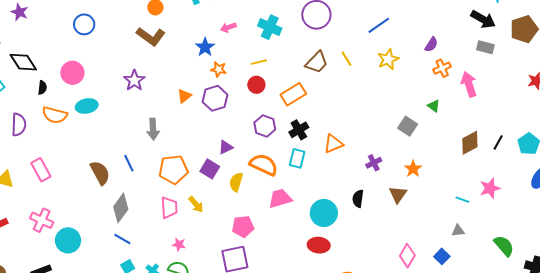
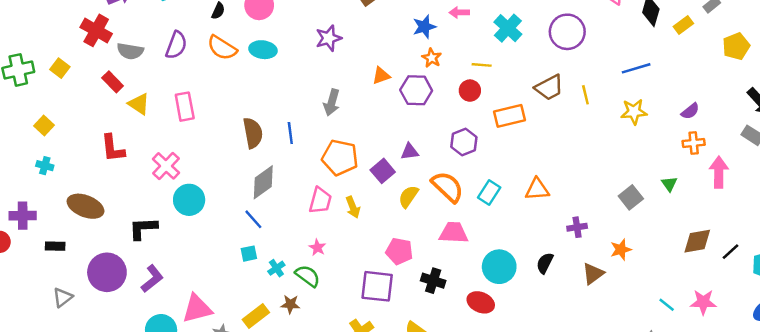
black cross: (299, 130) -> (433, 281), moved, turned 30

